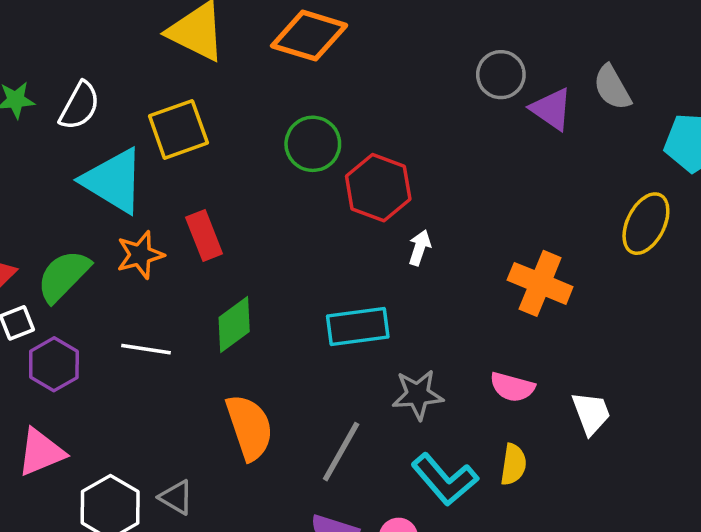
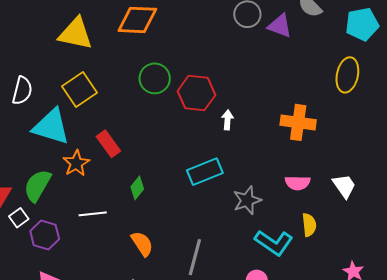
green diamond: (234, 324) -> (137, 188), size x0.7
orange semicircle: (249, 427) -> (142, 244), moved, size x0.7
gray line: (341, 452) -> (195, 257), moved

